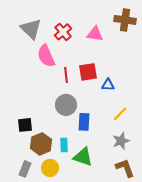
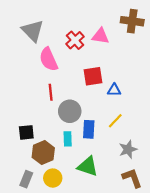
red cross: (63, 32) -> (75, 40), moved
red line: (66, 75) -> (51, 92), moved
yellow line: (120, 114) -> (115, 121), moved
cyan rectangle: (64, 145) -> (68, 139), moved

